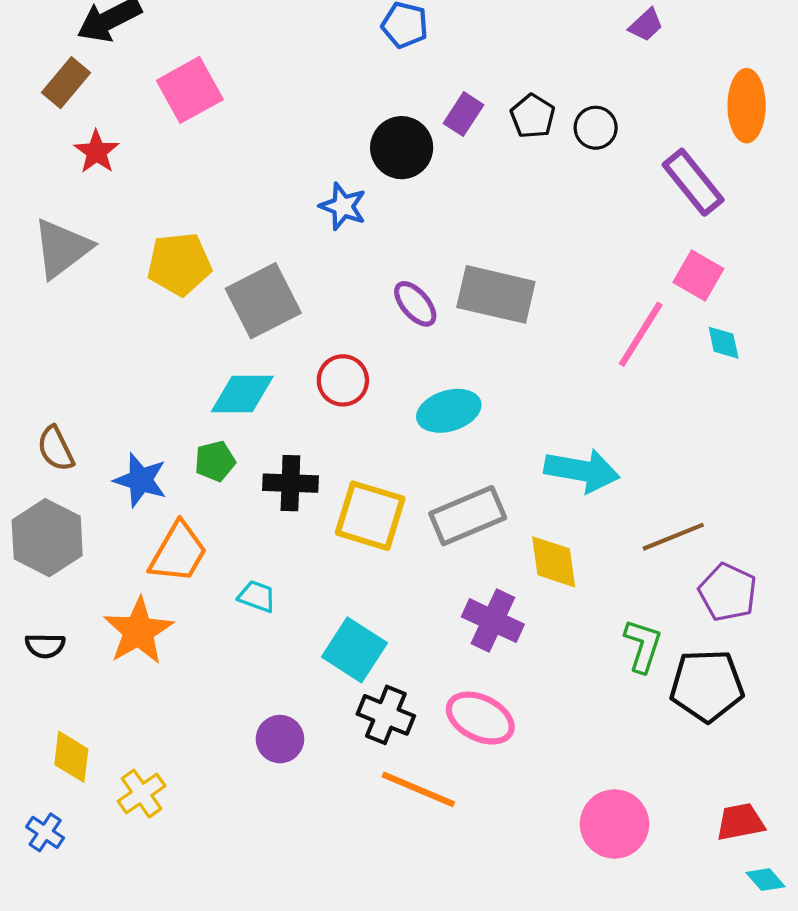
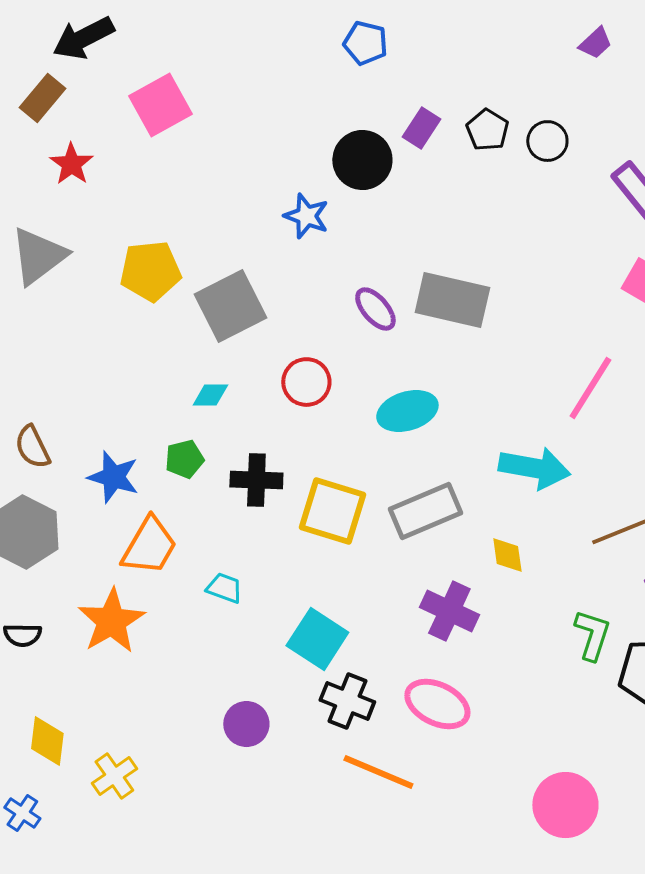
pink line: (641, 334) -> (590, 388), moved
cyan diamond: (242, 394) -> (210, 395), size x0.6
yellow diamond: (554, 562) -> (507, 555), size x0.7

